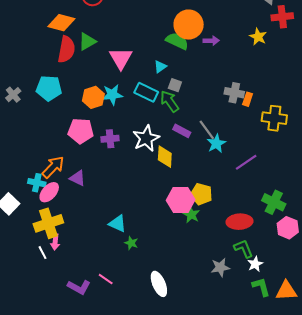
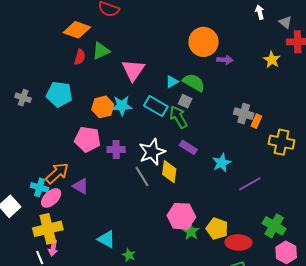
green semicircle: (177, 41) -> (194, 83), moved
red semicircle: (66, 49) -> (80, 57), size x0.6
gray cross: (13, 95) -> (23, 98), turned -35
gray line: (207, 130) -> (142, 177), moved
yellow pentagon: (201, 194) -> (217, 229), moved
cyan triangle: (117, 224) -> (106, 239), moved

